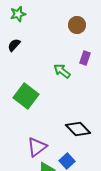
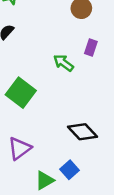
purple triangle: (37, 147) -> (20, 148), moved

